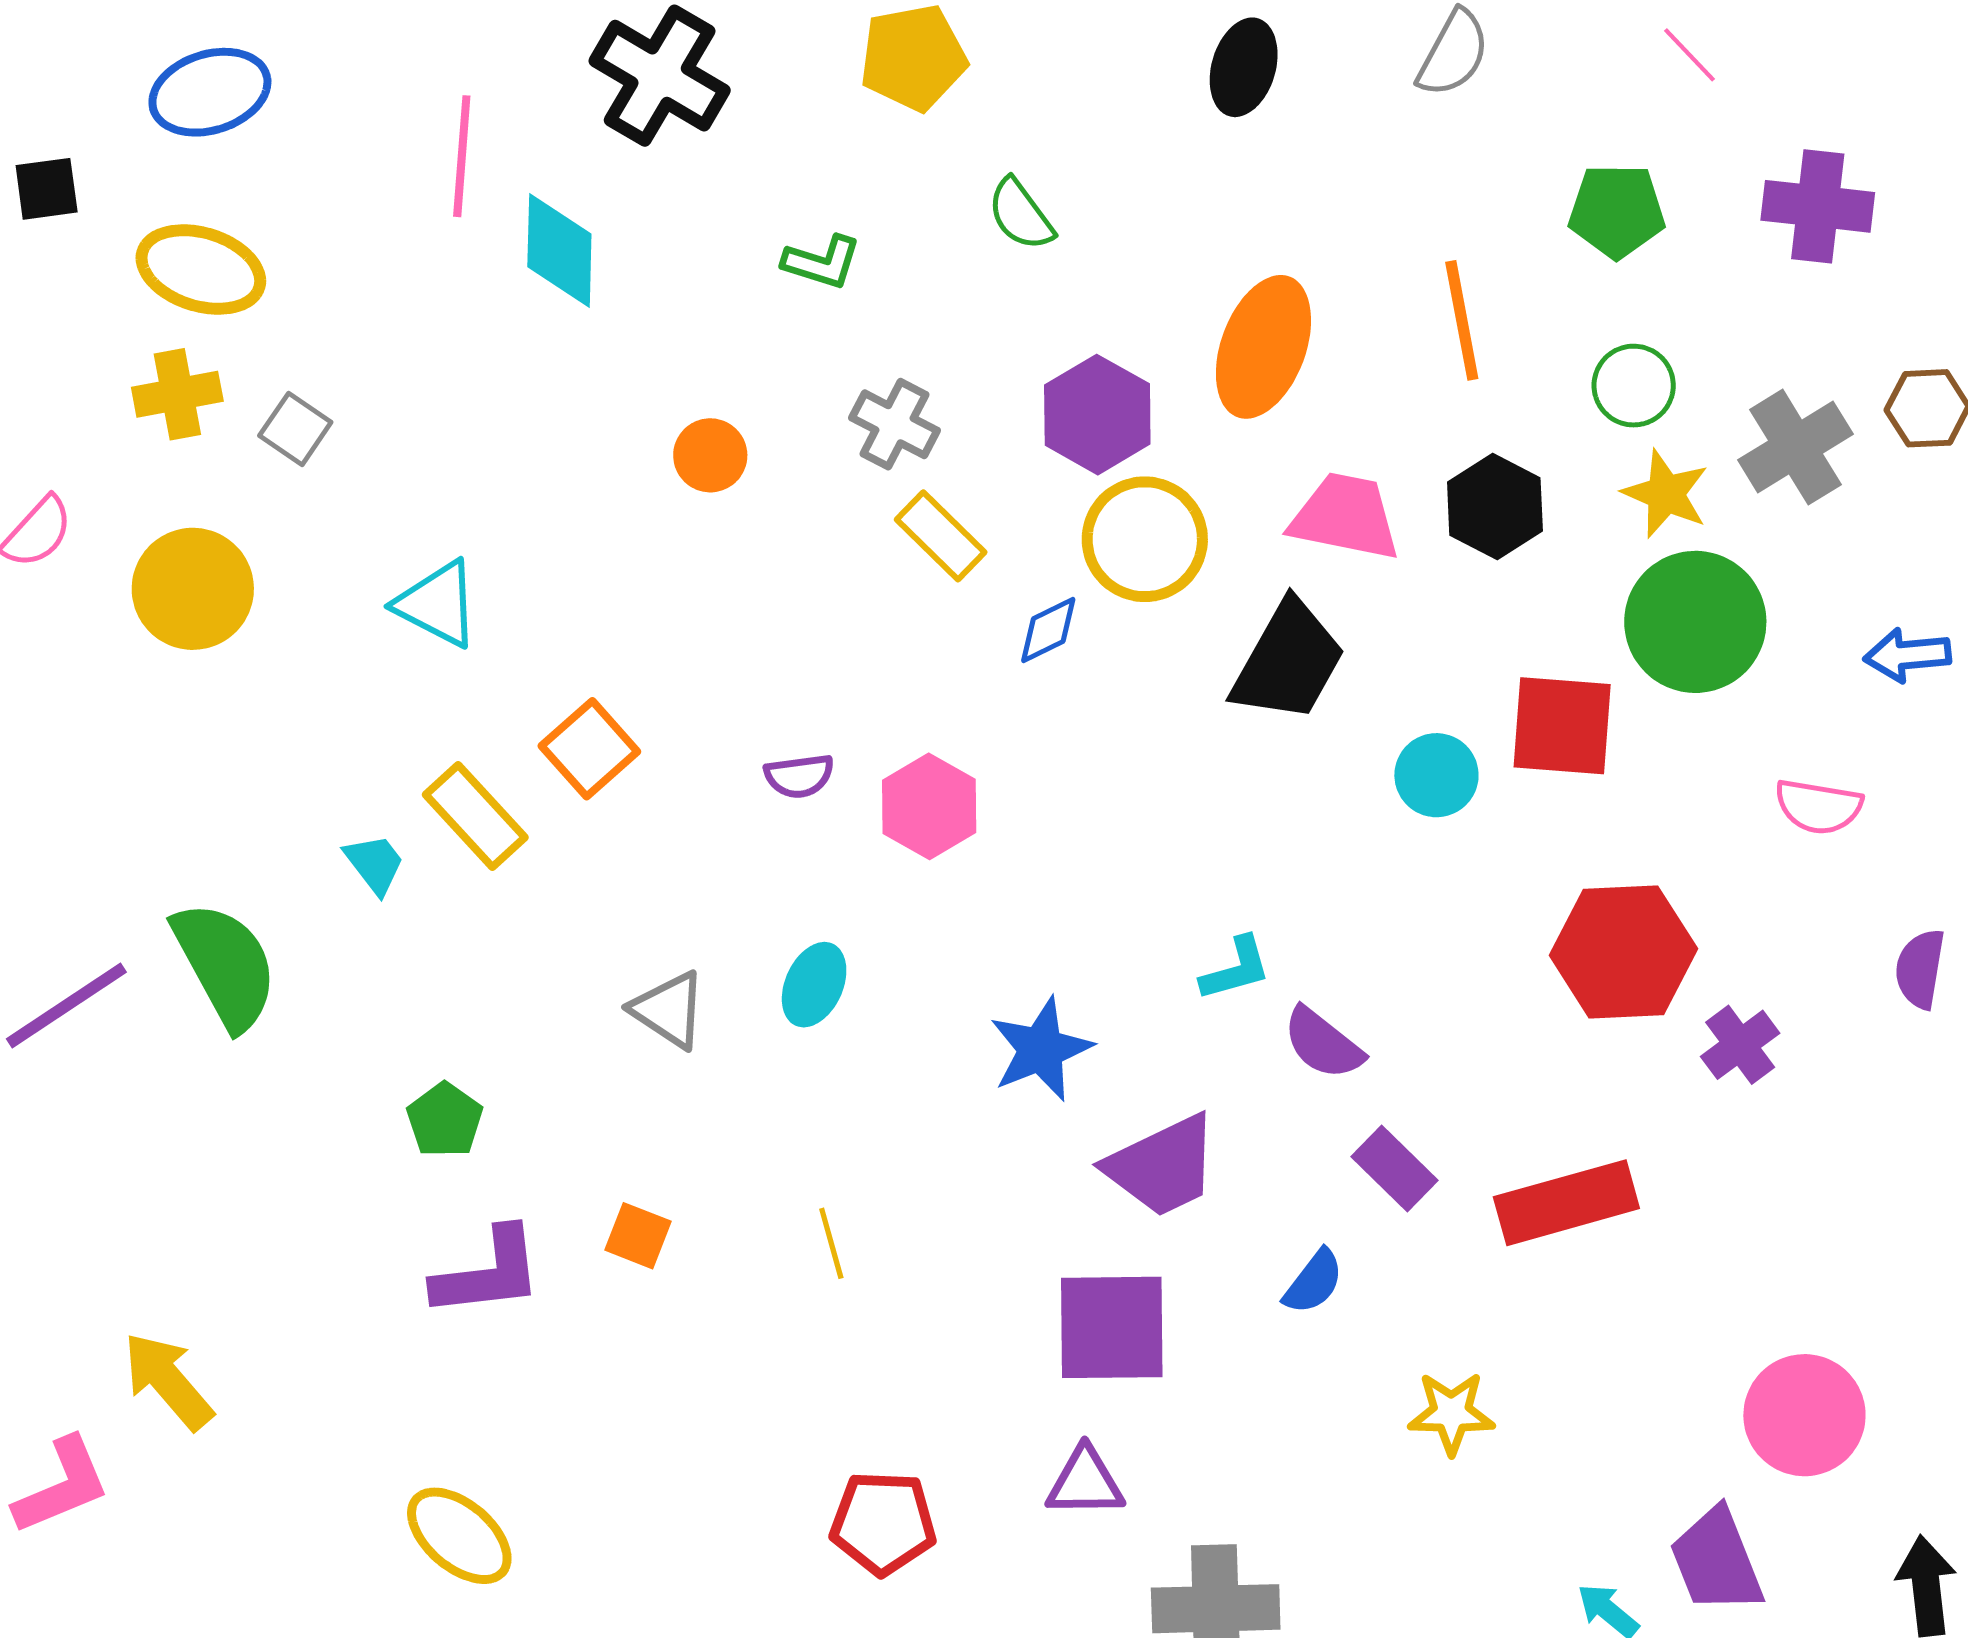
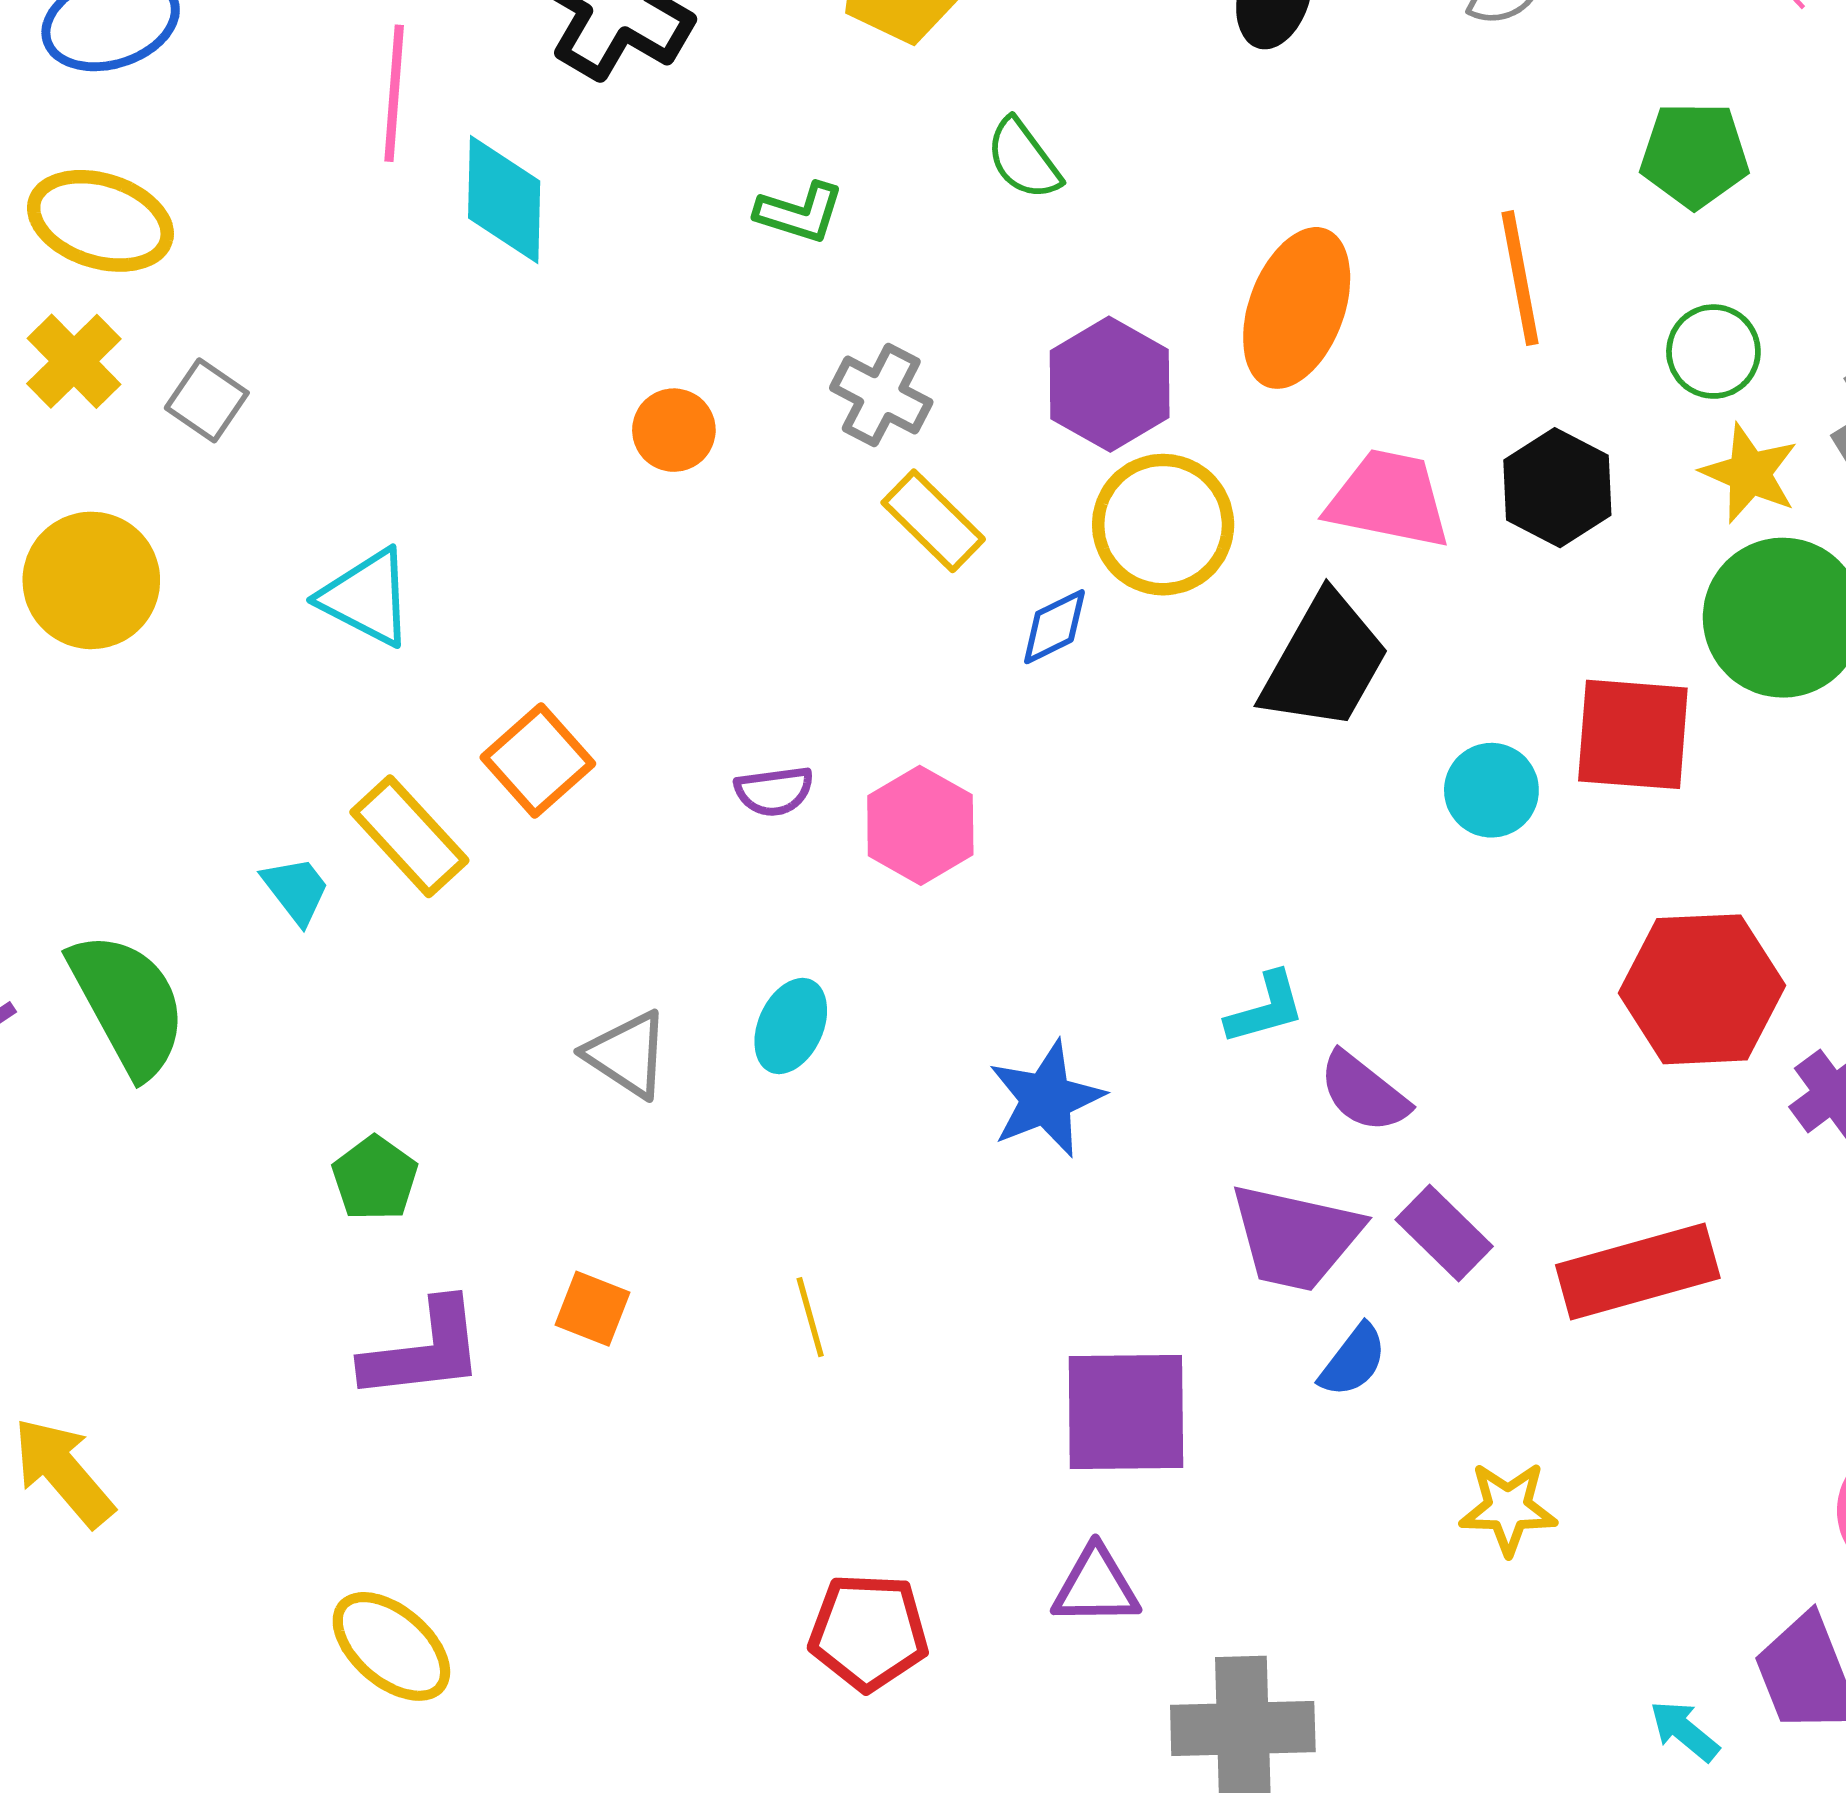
yellow cross: (177, 394) -> (74, 361), turned -34
purple trapezoid: (1162, 1166) -> (1296, 1237), moved, turned 38

